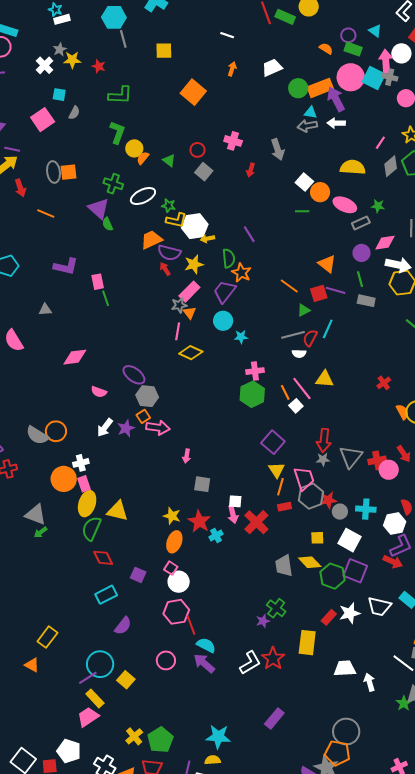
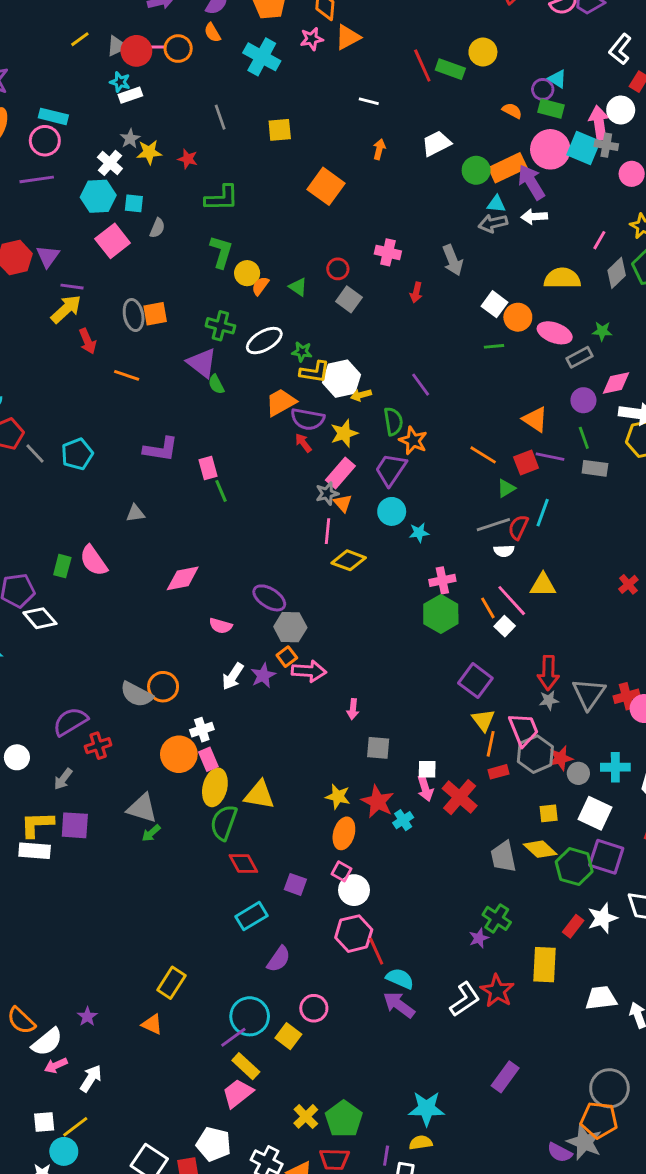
cyan hexagon: (114, 17) -> (98, 196), moved
cyan triangle: (375, 31) -> (557, 79), moved
pink circle: (166, 660) -> (314, 1008), moved

